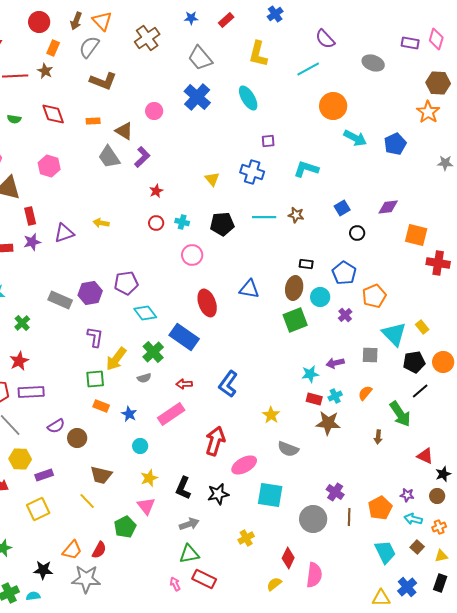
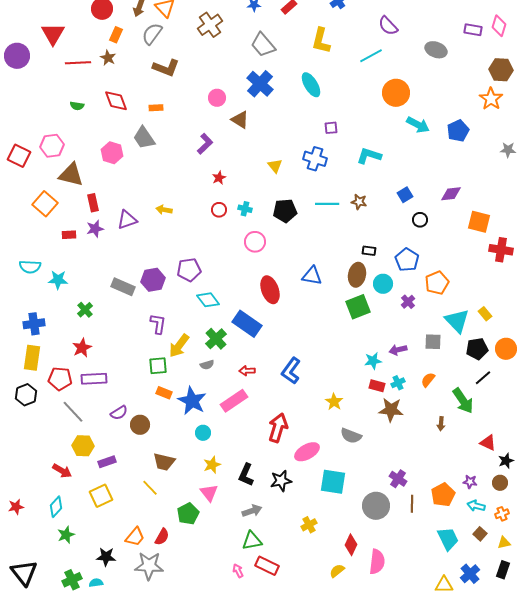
brown triangle: (124, 131) -> (240, 120), moved
gray trapezoid: (109, 157) -> (144, 138), moved
blue star: (129, 414) -> (192, 401), size x1.8

